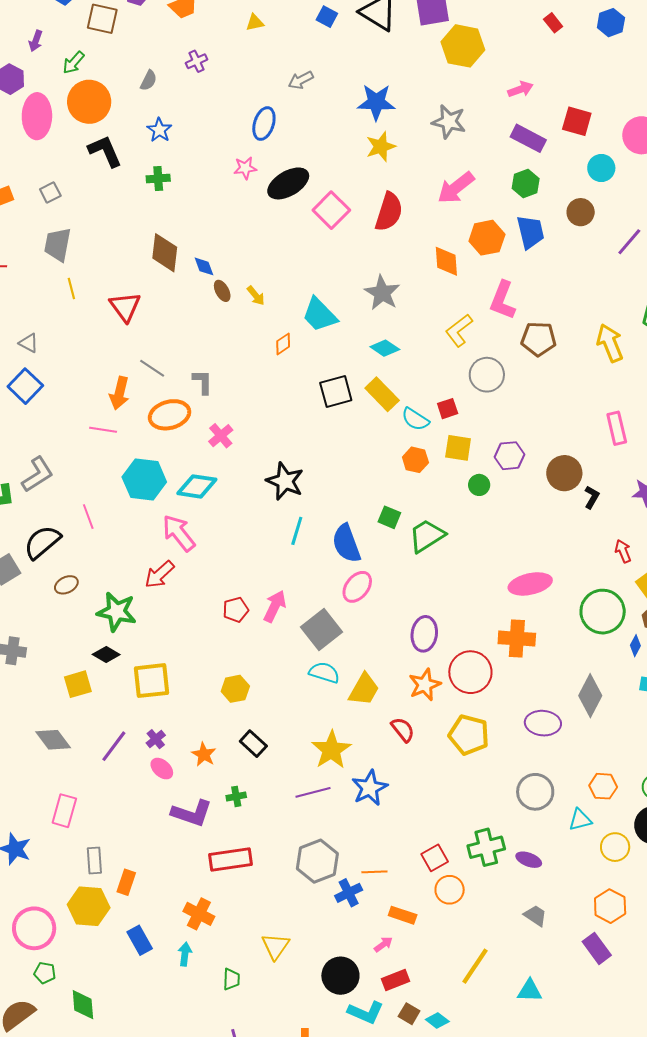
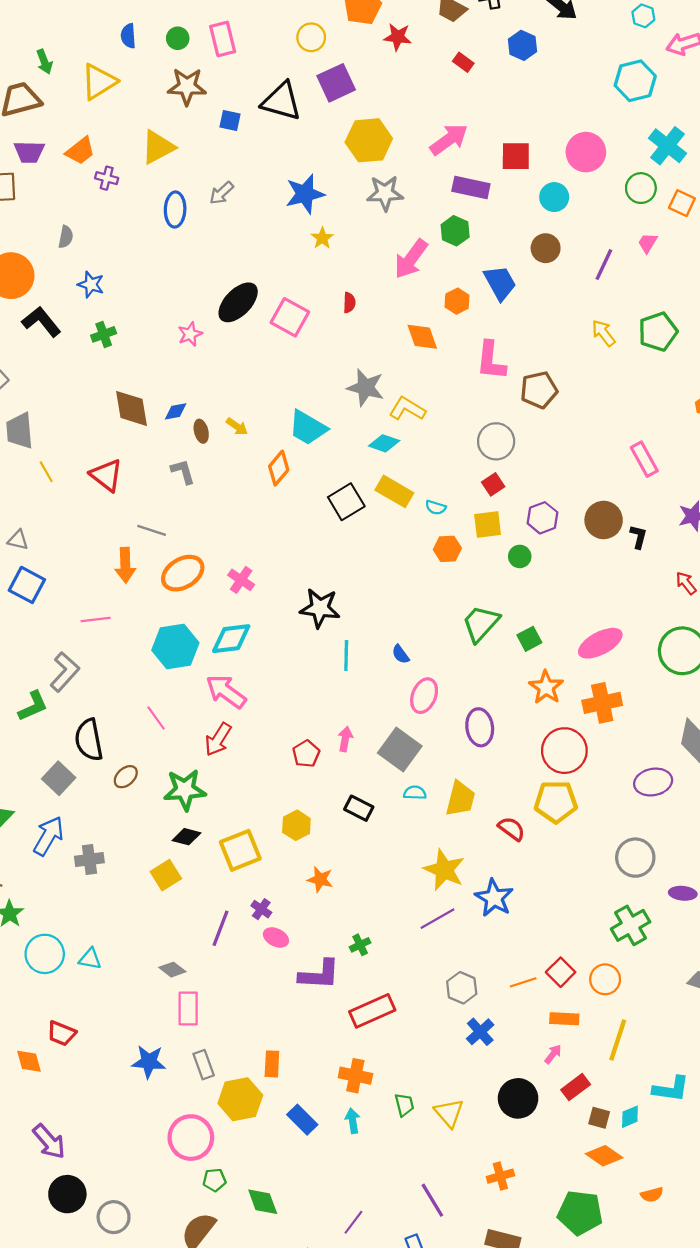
yellow triangle: (255, 23) -> (158, 147), size x1.8
yellow hexagon: (463, 46) -> (369, 140), moved
purple cross: (196, 61) -> (107, 178), moved, turned -35
pink arrow: (520, 89) -> (449, 140), size x1.5
blue ellipse: (264, 124) -> (175, 210), moved
yellow star: (381, 147) -> (322, 238), size x0.7
pink star: (245, 168) -> (190, 334), moved
green hexagon: (526, 183) -> (455, 231), moved
red semicircle: (389, 212) -> (349, 303), size x0.5
orange hexagon: (487, 238) -> (457, 301), size x0.7
blue diamond: (204, 266) -> (176, 411), turned -65
brown ellipse: (222, 291) -> (201, 431), turned 30
yellow L-shape: (459, 330) -> (407, 409), moved, turned 84
yellow arrow: (610, 343) -> (604, 333), moved, size x0.7
orange diamond: (283, 344) -> (279, 468), size x1.4
gray L-shape: (203, 382) -> (183, 472), moved
red square: (448, 409) -> (493, 484), moved
cyan semicircle: (415, 419) -> (436, 507), size x0.7
pink line: (103, 430) -> (96, 620), moved
pink line: (88, 517) -> (156, 718), moved
green square: (389, 517) -> (529, 639), moved, turned -35
black semicircle: (42, 542) -> (89, 740), turned -45
blue semicircle: (346, 543) -> (401, 654), size x0.5
pink arrow: (275, 606) -> (345, 739), size x0.7
purple ellipse: (424, 634) -> (480, 727), moved
cyan semicircle: (324, 673) -> (415, 793), size x0.7
orange star: (425, 685) -> (546, 687), moved
yellow hexagon: (235, 689) -> (296, 825), moved
yellow pentagon: (469, 735) -> (556, 802), moved
gray diamond: (53, 740) -> (172, 970), moved, size x0.7
black rectangle: (253, 744) -> (359, 808), moved
orange star: (204, 754) -> (320, 879), moved
gray circle: (535, 792) -> (635, 858), moved
red square: (435, 858) -> (561, 972), moved
gray rectangle: (94, 860) -> (204, 1065), moved
purple ellipse: (529, 860) -> (683, 893), moved
gray hexagon: (317, 861) -> (462, 988), size x0.7
blue cross: (349, 893) -> (480, 1032), moved
yellow triangle: (276, 946) -> (449, 1113), moved
yellow line: (475, 966) -> (618, 1040), moved
green trapezoid: (231, 979) -> (404, 1105), moved
cyan L-shape: (366, 1012) -> (671, 1089), moved
cyan diamond: (437, 1021) -> (630, 1117), turned -45

